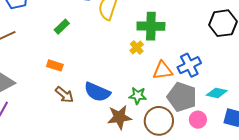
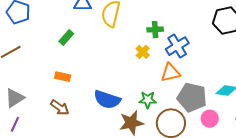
green cross: (151, 26) -> (155, 30), size x0.6
blue cross: (189, 65) -> (177, 46), moved
brown arrow: (64, 95) -> (60, 108), moved

